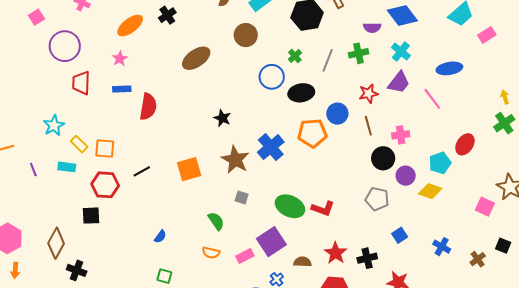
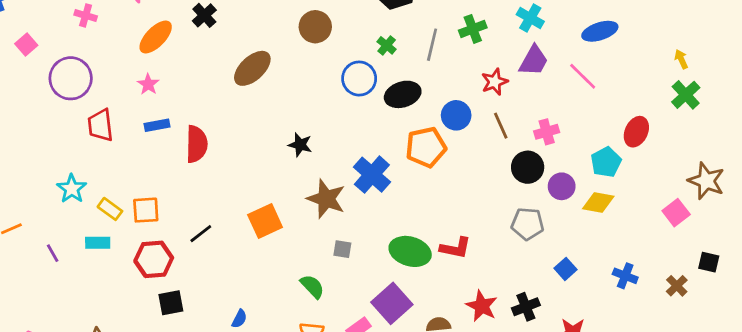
pink square: (485, 207) -> (676, 213), turned 36
black square: (91, 216) -> (171, 303), moved

